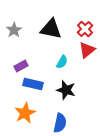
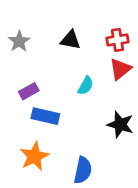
black triangle: (51, 29) -> (70, 40), size x0.7
red cross: (85, 29) -> (117, 40), turned 35
black star: (66, 90) -> (120, 124), moved

